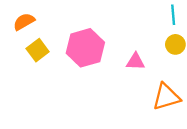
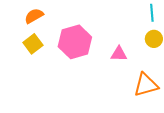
orange semicircle: (24, 22) -> (34, 16), moved

